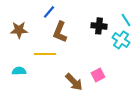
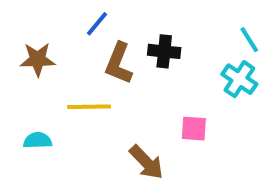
black cross: (99, 26) -> (164, 51), moved
pink square: (98, 75) -> (194, 129), moved, turned 32

